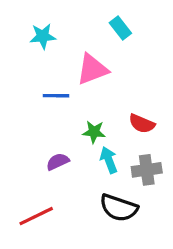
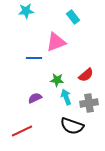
cyan star: (43, 36) -> (26, 11), moved
red semicircle: (142, 124) -> (86, 75), turned -63

